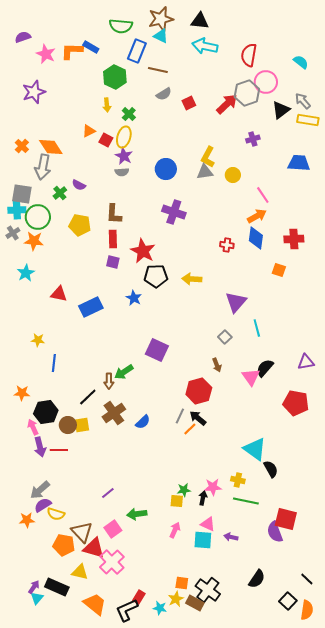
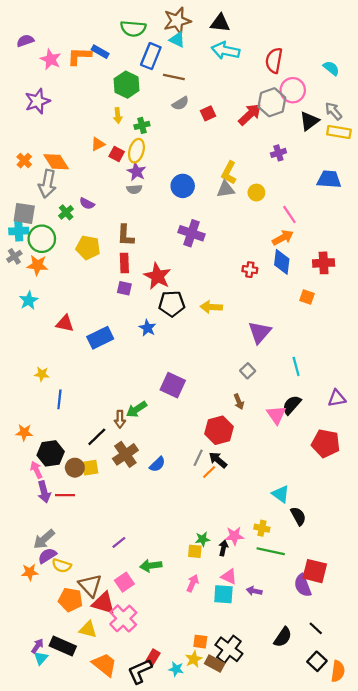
green cross: (129, 114) -> (142, 125), turned 32
cyan line: (257, 328) -> (296, 366), moved
cyan triangle: (255, 449) -> (281, 494), size x0.7
black line: (307, 579) -> (316, 628), moved

